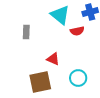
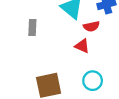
red triangle: (53, 59) -> (82, 46), moved

